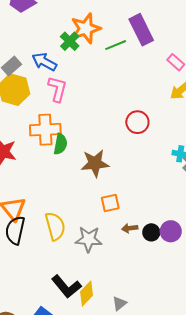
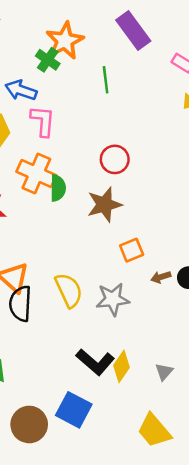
green line: (116, 45) -> (106, 80), moved, turned -65
red circle: (137, 122) -> (115, 159), moved
orange cross: (45, 130) -> (36, 174), turned 36

